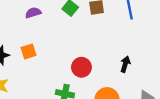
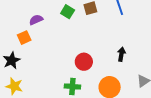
orange square: (29, 51) -> (24, 38), moved

